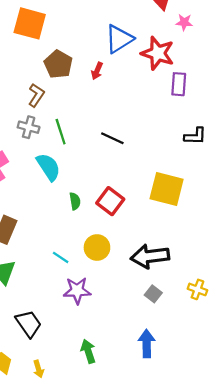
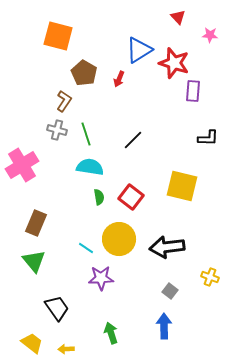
pink star: (184, 22) -> (210, 35), moved
black line: (112, 138) -> (133, 140), turned -70
cyan semicircle: (48, 167) -> (90, 167), moved, turned -48
yellow circle: (97, 248) -> (119, 239), size x1.4
gray square: (153, 294) -> (170, 291), moved
yellow arrow: (38, 369) -> (66, 349), turned 105

